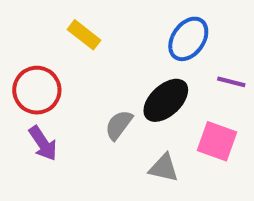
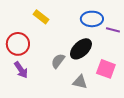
blue ellipse: (188, 39) -> (92, 19), turned 55
purple line: (231, 82) -> (113, 30), moved

